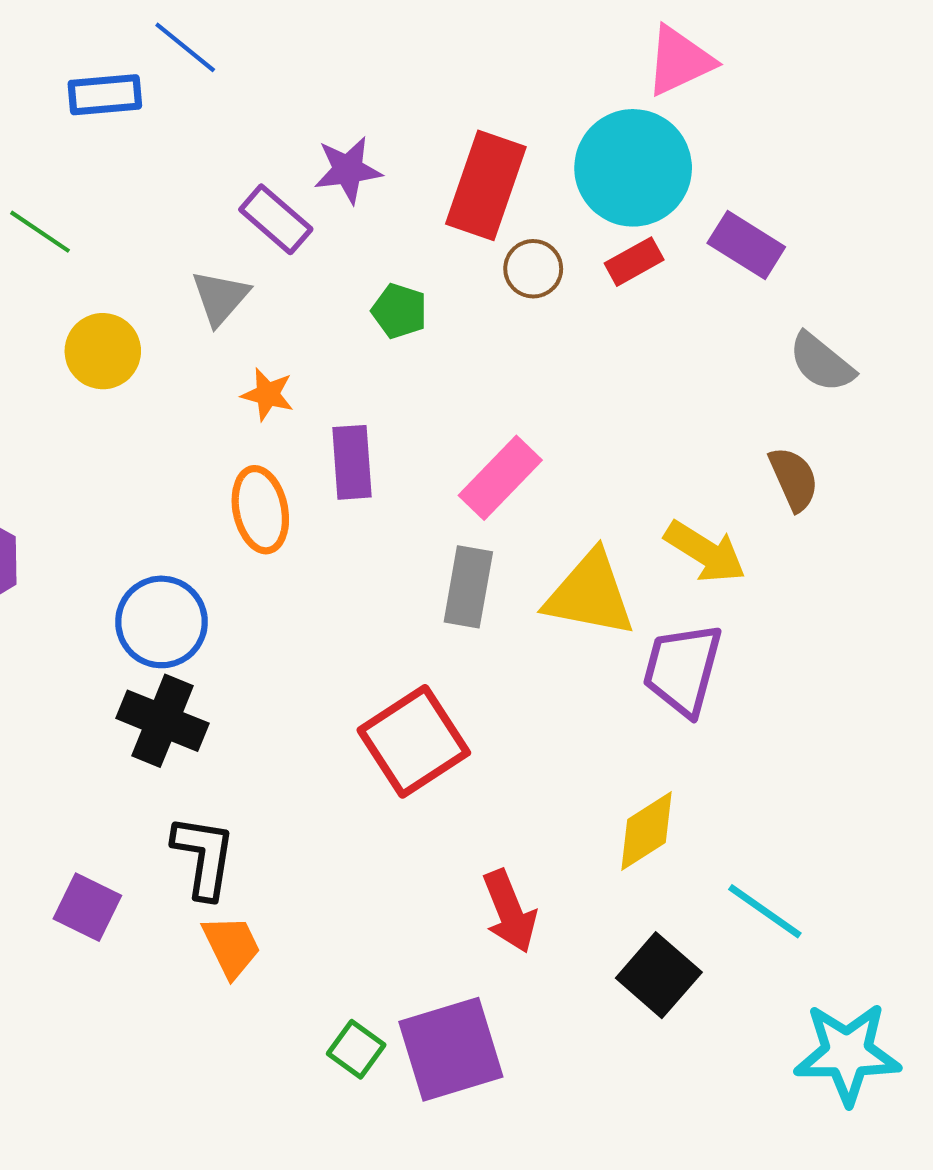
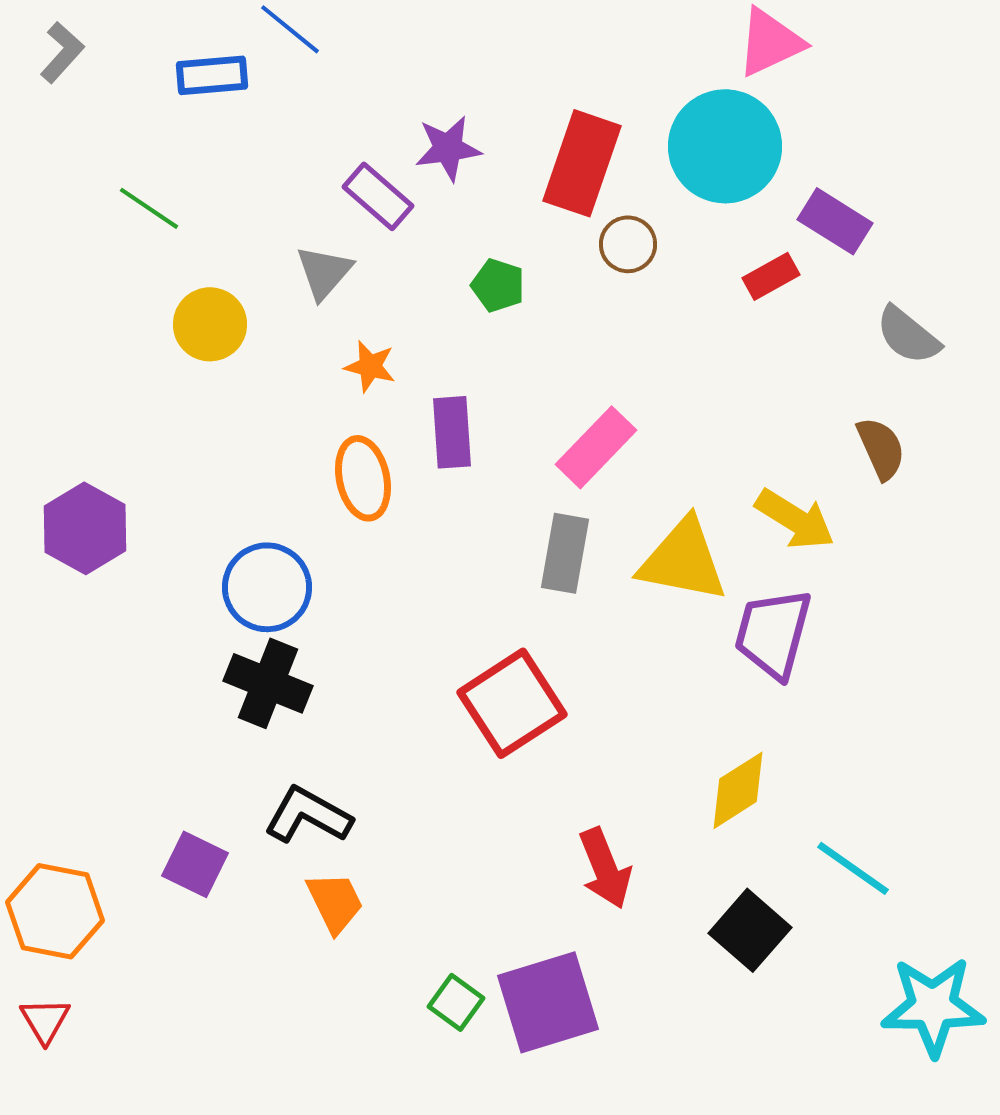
red rectangle: (634, 262) -> (771, 276), moved
black L-shape: (204, 857) -> (308, 815), turned -70

